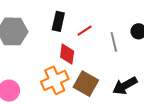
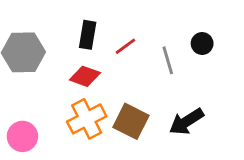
red diamond: (67, 54) -> (85, 76), moved, turned -75

